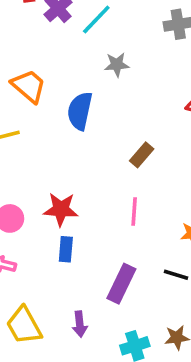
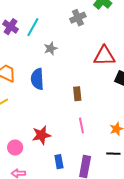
brown rectangle: (142, 155) -> (77, 94), turned -32
blue rectangle: (66, 249) -> (59, 162), moved

